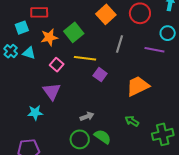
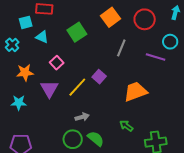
orange star: (49, 37) -> (25, 72), moved
cyan triangle: (29, 53) -> (42, 37), moved
yellow line: (85, 58) -> (77, 87), moved, turned -60
cyan star: (35, 113) -> (19, 103), moved

